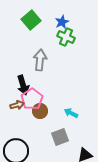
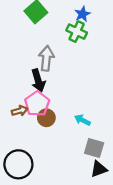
blue star: (62, 22) -> (82, 14), moved
black arrow: (23, 85) -> (38, 80), moved
gray square: (60, 137) -> (94, 148), moved, turned 36

